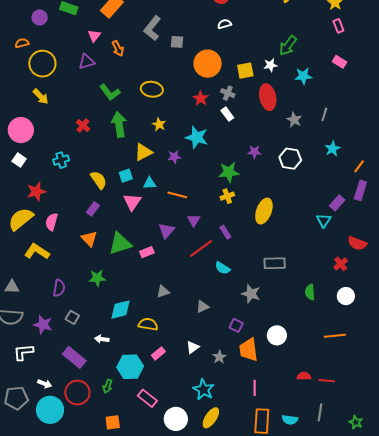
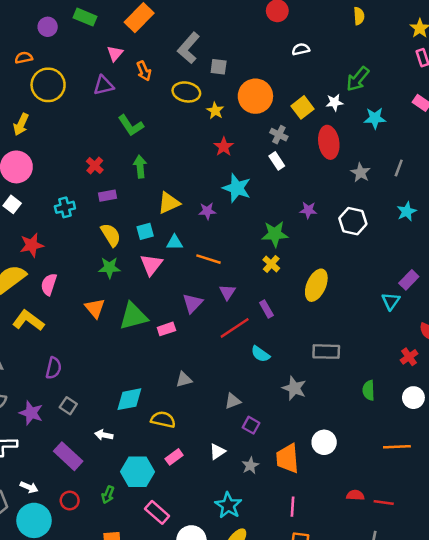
white semicircle: (224, 24) -> (301, 49), moved
yellow square: (245, 71) -> (302, 107), turned -30
yellow ellipse: (152, 89) -> (186, 92), moved
yellow arrow: (41, 97) -> (21, 124), moved, turned 66
red star: (201, 98) -> (224, 147), moved
green arrow: (119, 124) -> (140, 167), size x0.7
yellow star: (159, 124) -> (215, 111), moved
yellow cross: (227, 196) -> (271, 264), turned -32
purple rectangle: (93, 209) -> (108, 196), moved, turned 40
green star: (97, 278) -> (109, 268), moved
purple square: (236, 325) -> (251, 425), moved
red circle: (77, 393) -> (70, 500), size x0.6

